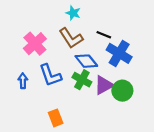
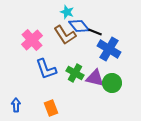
blue diamond: (86, 61) -> (79, 26), moved
blue arrow: (23, 81) -> (16, 105), moved
purple triangle: (104, 85) -> (95, 78), turned 42

